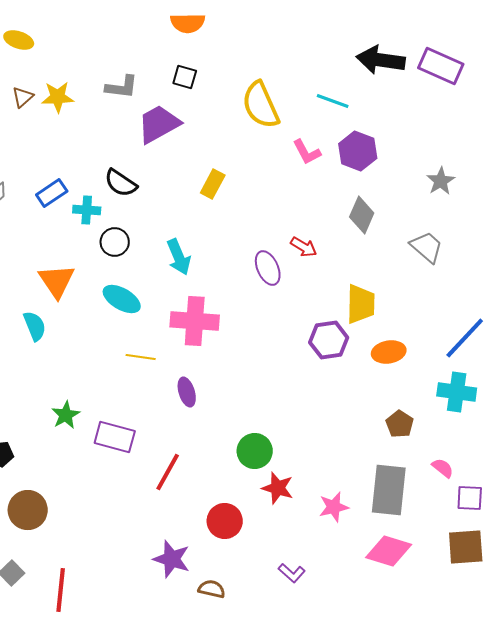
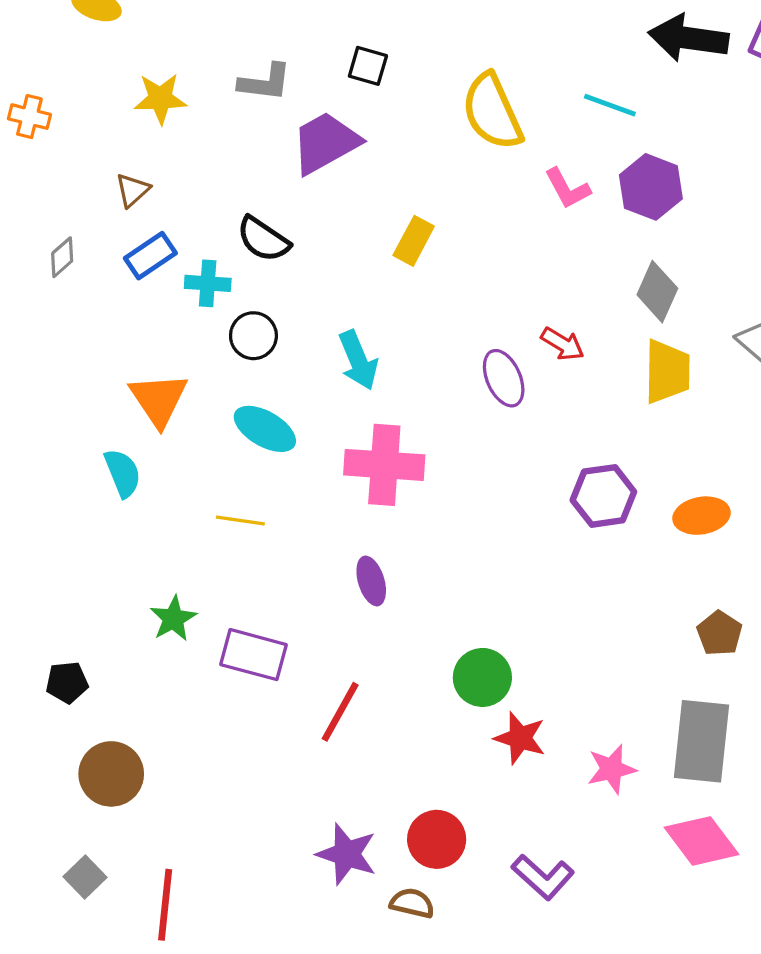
brown triangle: (23, 97) -> (132, 190), moved
yellow trapezoid: (361, 304) -> (667, 372), moved
yellow line: (141, 357) -> (240, 520), moved
red circle: (225, 521) -> (437, 839), moved
pink diamond: (389, 551) -> (702, 841), turned 36
purple L-shape: (292, 573) -> (543, 877), size x1.4

